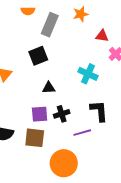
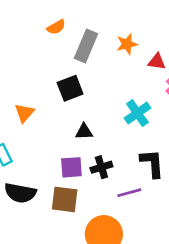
orange semicircle: (28, 11) -> (56, 27), turned -32
orange star: (81, 14) -> (127, 44), moved
cyan cross: (88, 74) -> (137, 113), turned 30

